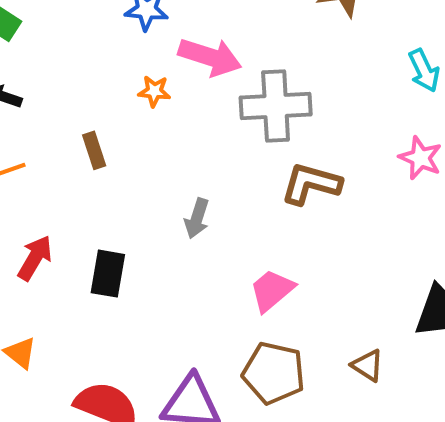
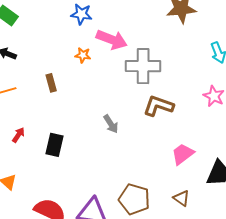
gray arrow: (197, 218) -> (111, 124), moved, turned -54
red arrow: (35, 258) -> (18, 135), size x0.7
pink trapezoid: (272, 290) -> (183, 154), moved

